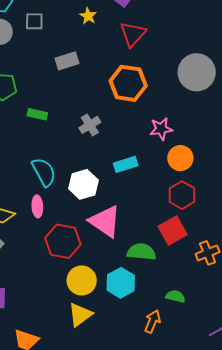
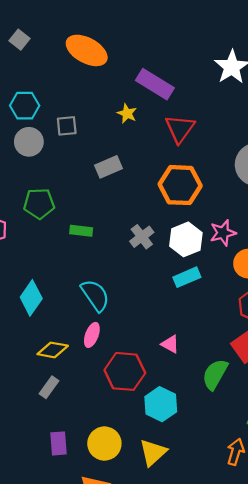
white hexagon: (83, 184) -> (186, 239), moved
pink ellipse: (37, 206) -> (92, 335), turned 30
pink triangle: (105, 221) -> (170, 344), size x0.5
green semicircle: (141, 252) -> (215, 374), turned -60
yellow circle: (82, 280) -> (104, 444), moved
cyan hexagon: (121, 283) -> (161, 404), moved

